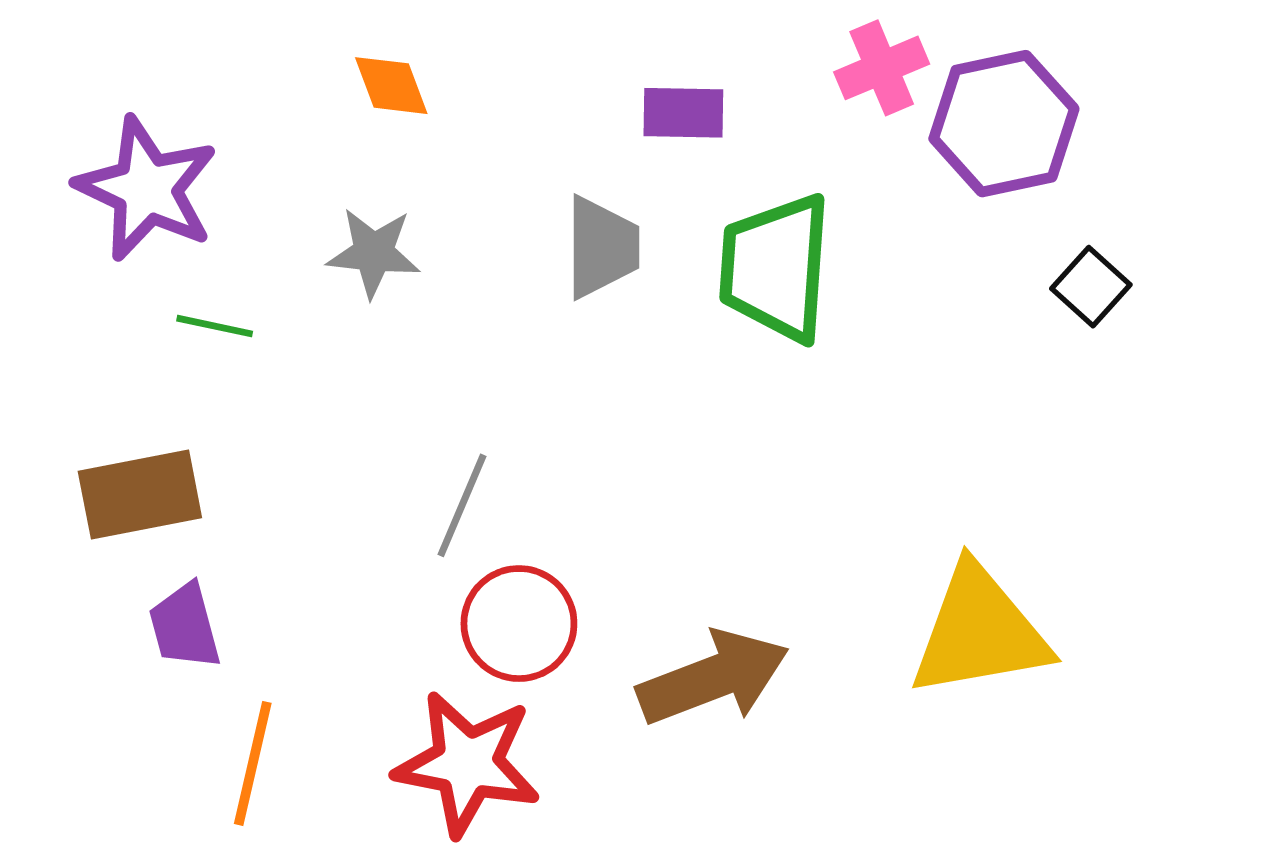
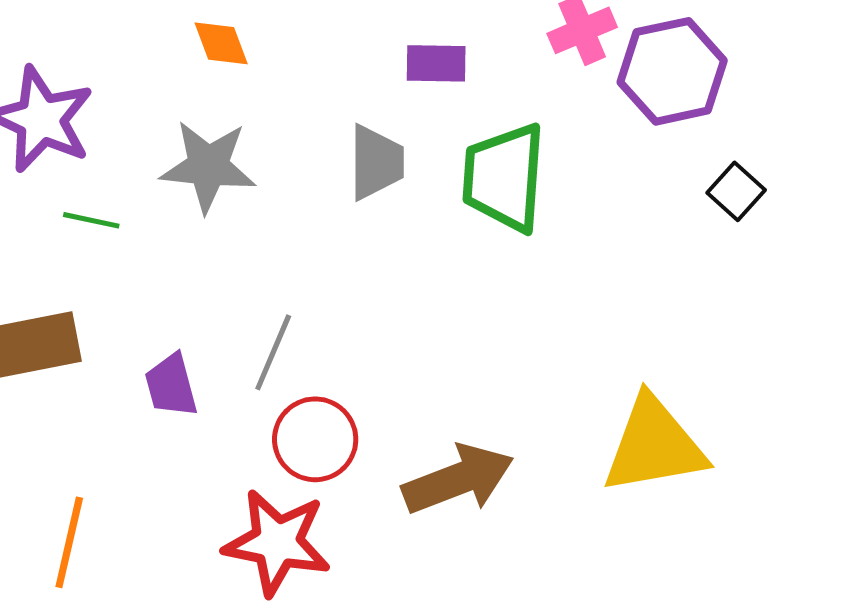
gray star: (374, 253) -> (208, 166), size x1.4
purple trapezoid: (185, 626) -> (171, 385), moved
orange line: (253, 763) -> (69, 542), moved

